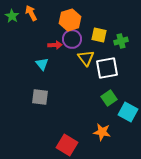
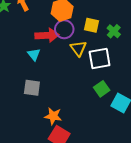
green cross: (121, 41) -> (114, 31), turned -32
red arrow: (55, 45) -> (47, 35), size x1.6
orange star: (102, 132) -> (53, 116), moved

